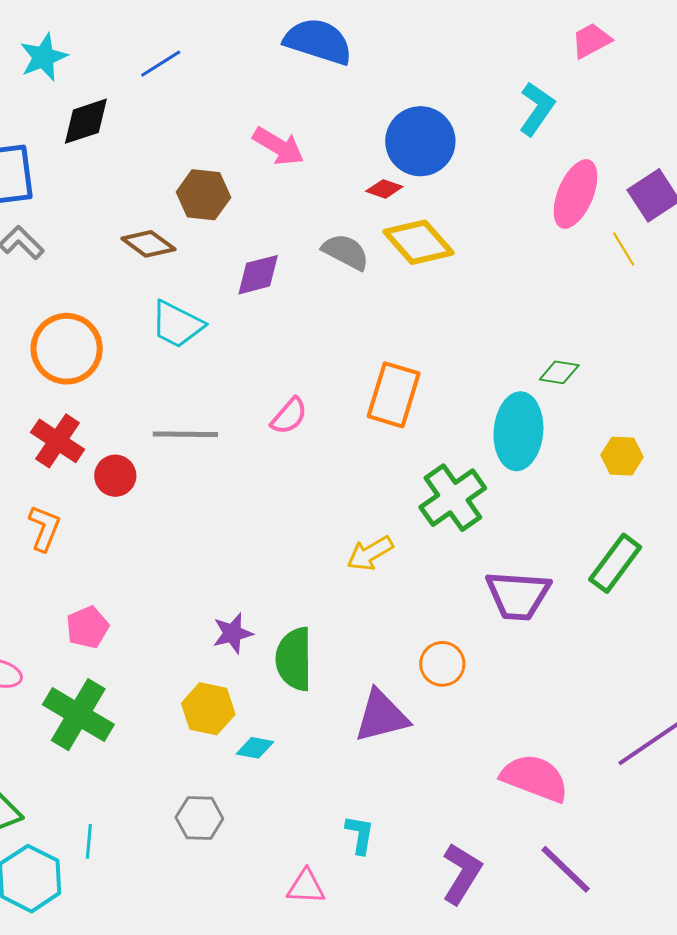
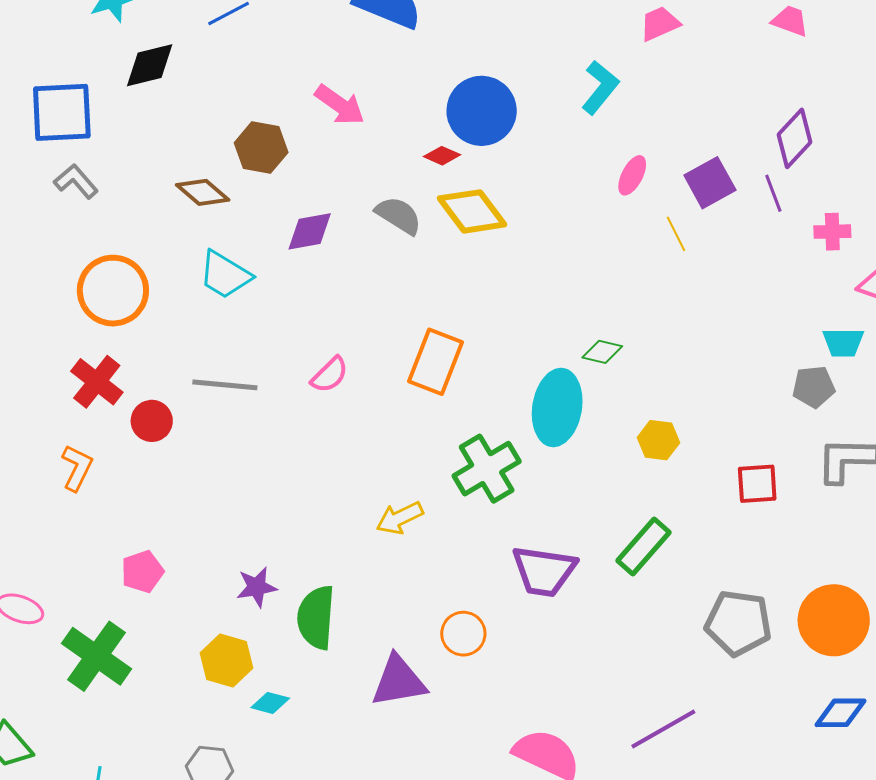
pink ellipse: (575, 194) -> (632, 175), size x0.6
pink pentagon: (87, 627) -> (142, 572), moved

